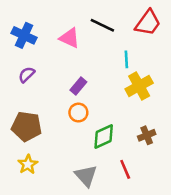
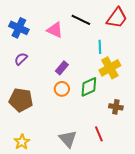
brown cross: (147, 135) -> (116, 107), turned 32
green diamond: (104, 137) -> (89, 87), moved
yellow star: (28, 164) -> (22, 142), moved

